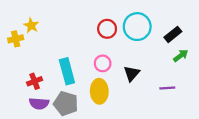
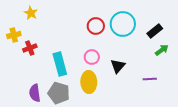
yellow star: (31, 25) -> (31, 13), moved
red cross: (35, 81) -> (30, 48), moved
purple semicircle: (39, 104) -> (35, 93), turned 78

